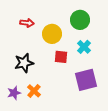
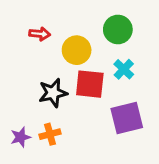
red square: (61, 57) -> (90, 84), size x1.5
black star: (24, 63) -> (53, 93), moved
orange cross: (34, 91) -> (50, 134), turned 32

